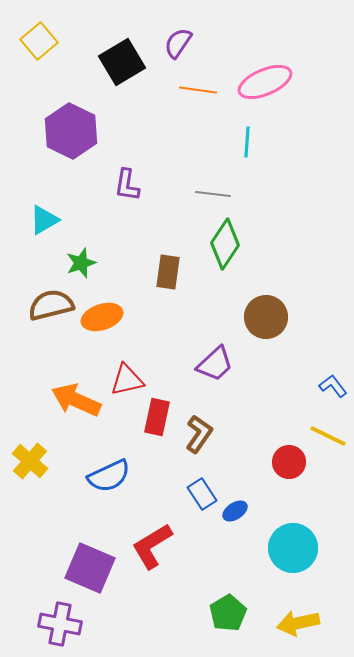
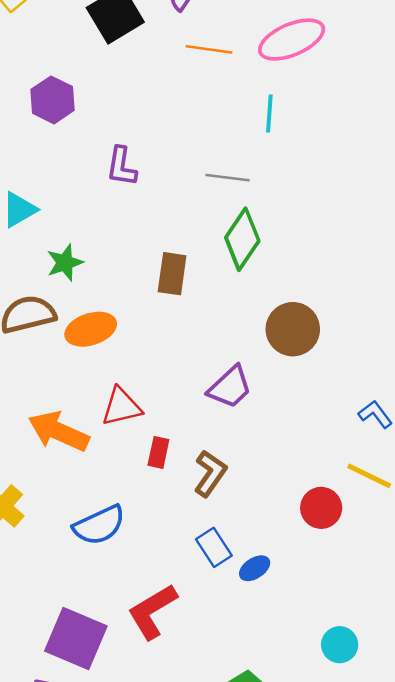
purple hexagon: (71, 131) -> (52, 100), size x0.7
red rectangle: (157, 417) -> (158, 452), size x0.7
cyan circle: (293, 548) -> (340, 645), moved, size x0.6

